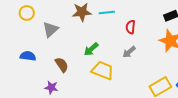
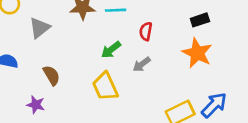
green arrow: (91, 49) -> (111, 50), moved
yellow trapezoid: (103, 70) -> (105, 87), turned -140

